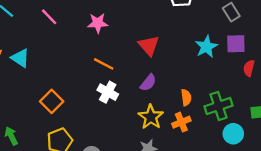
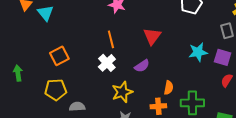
orange line: (104, 64) -> (111, 39), turned 30
yellow star: (151, 117) -> (122, 92), moved

